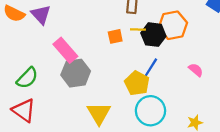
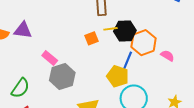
purple triangle: (41, 15) -> (23, 30), turned -30
orange hexagon: (173, 25) -> (144, 43), moved
pink rectangle: (65, 50) -> (50, 58), size x0.7

